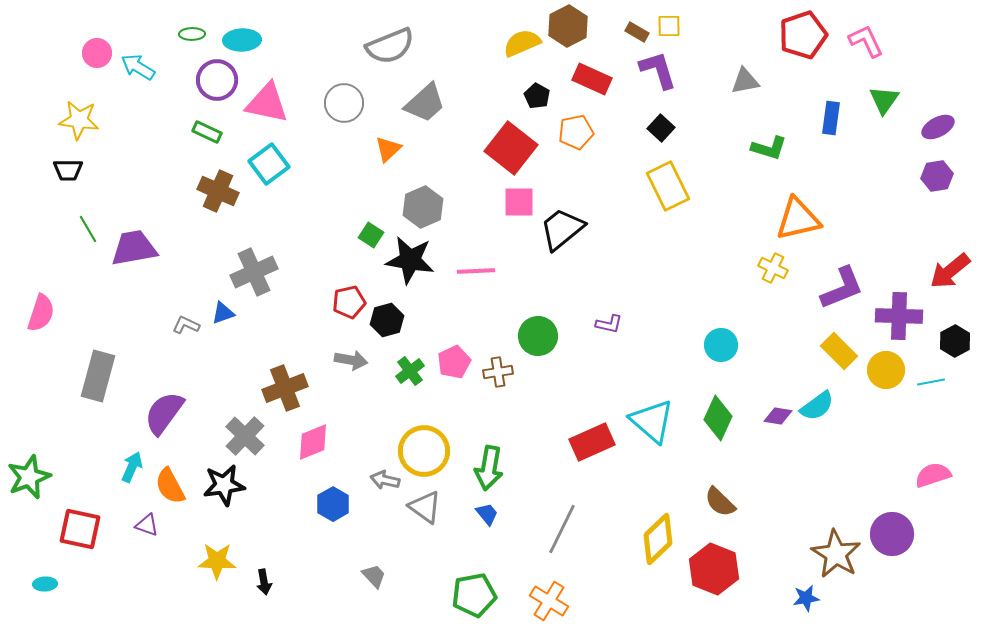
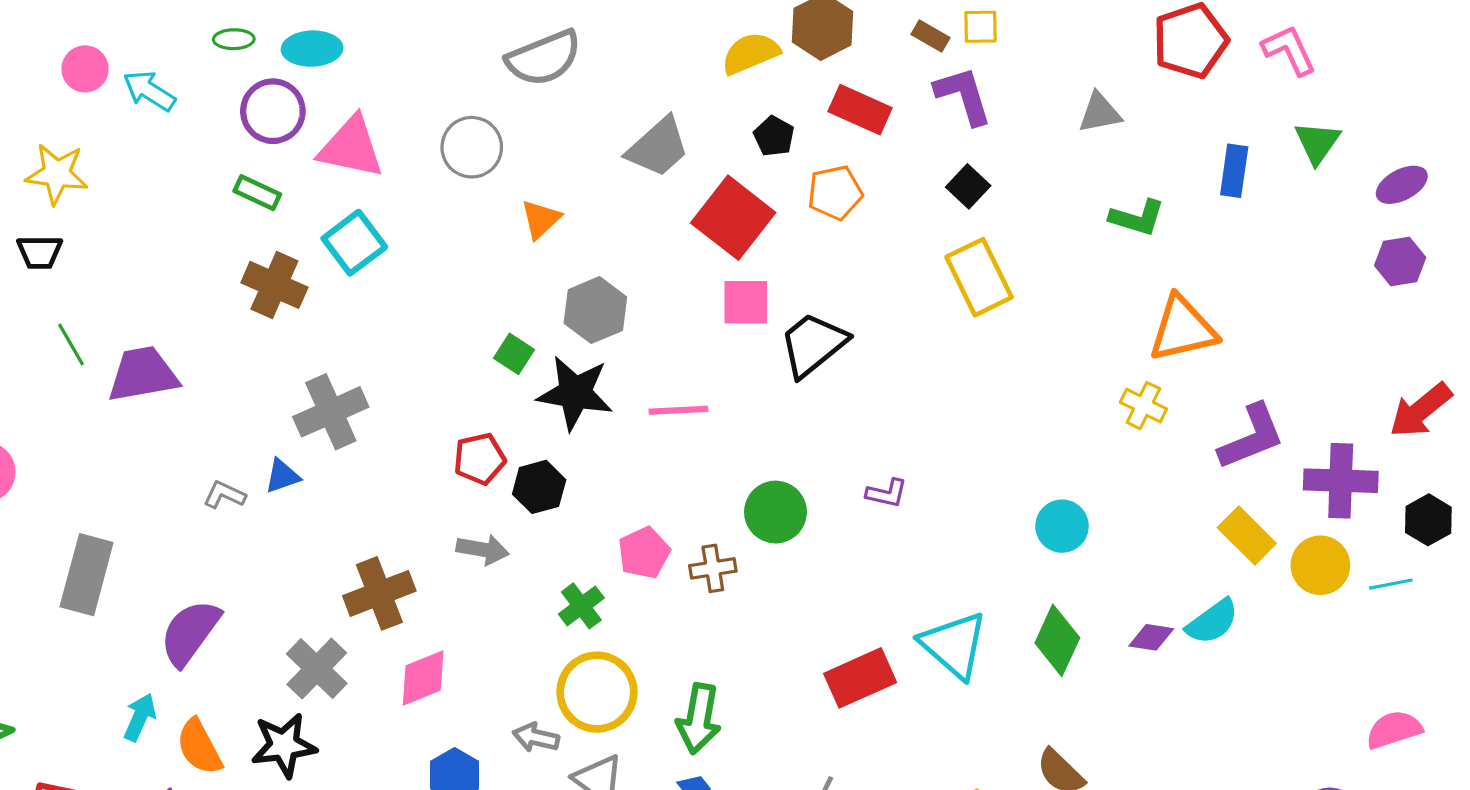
gray trapezoid: (425, 103) -> (658, 147), moved
green cross: (410, 371) -> (581, 606), moved

